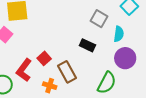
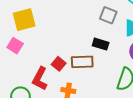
brown rectangle: (67, 72) -> (82, 62), moved, turned -55

